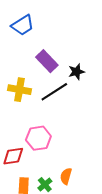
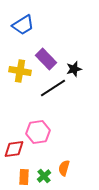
yellow cross: (19, 90) -> (20, 71), moved

